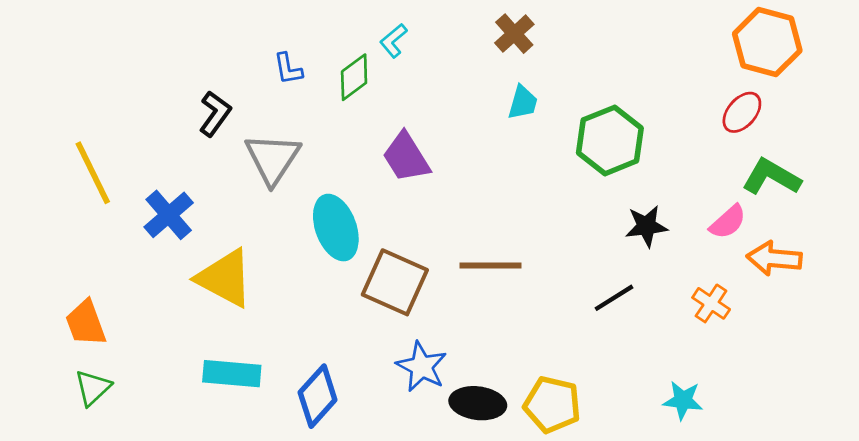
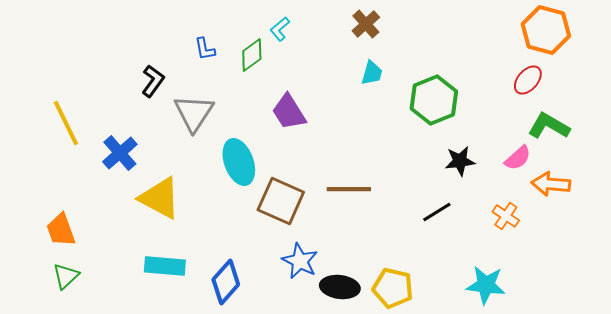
cyan star: (683, 400) -> (486, 285), size x1.4

